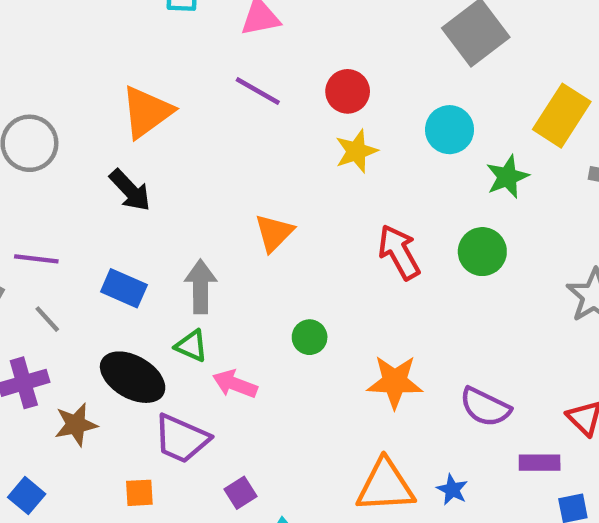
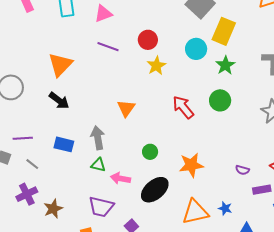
yellow rectangle: (562, 116) -> (224, 31), moved
black ellipse: (133, 377) -> (155, 190), moved, turned -60
purple semicircle: (485, 407) -> (242, 170), moved, size x0.6

